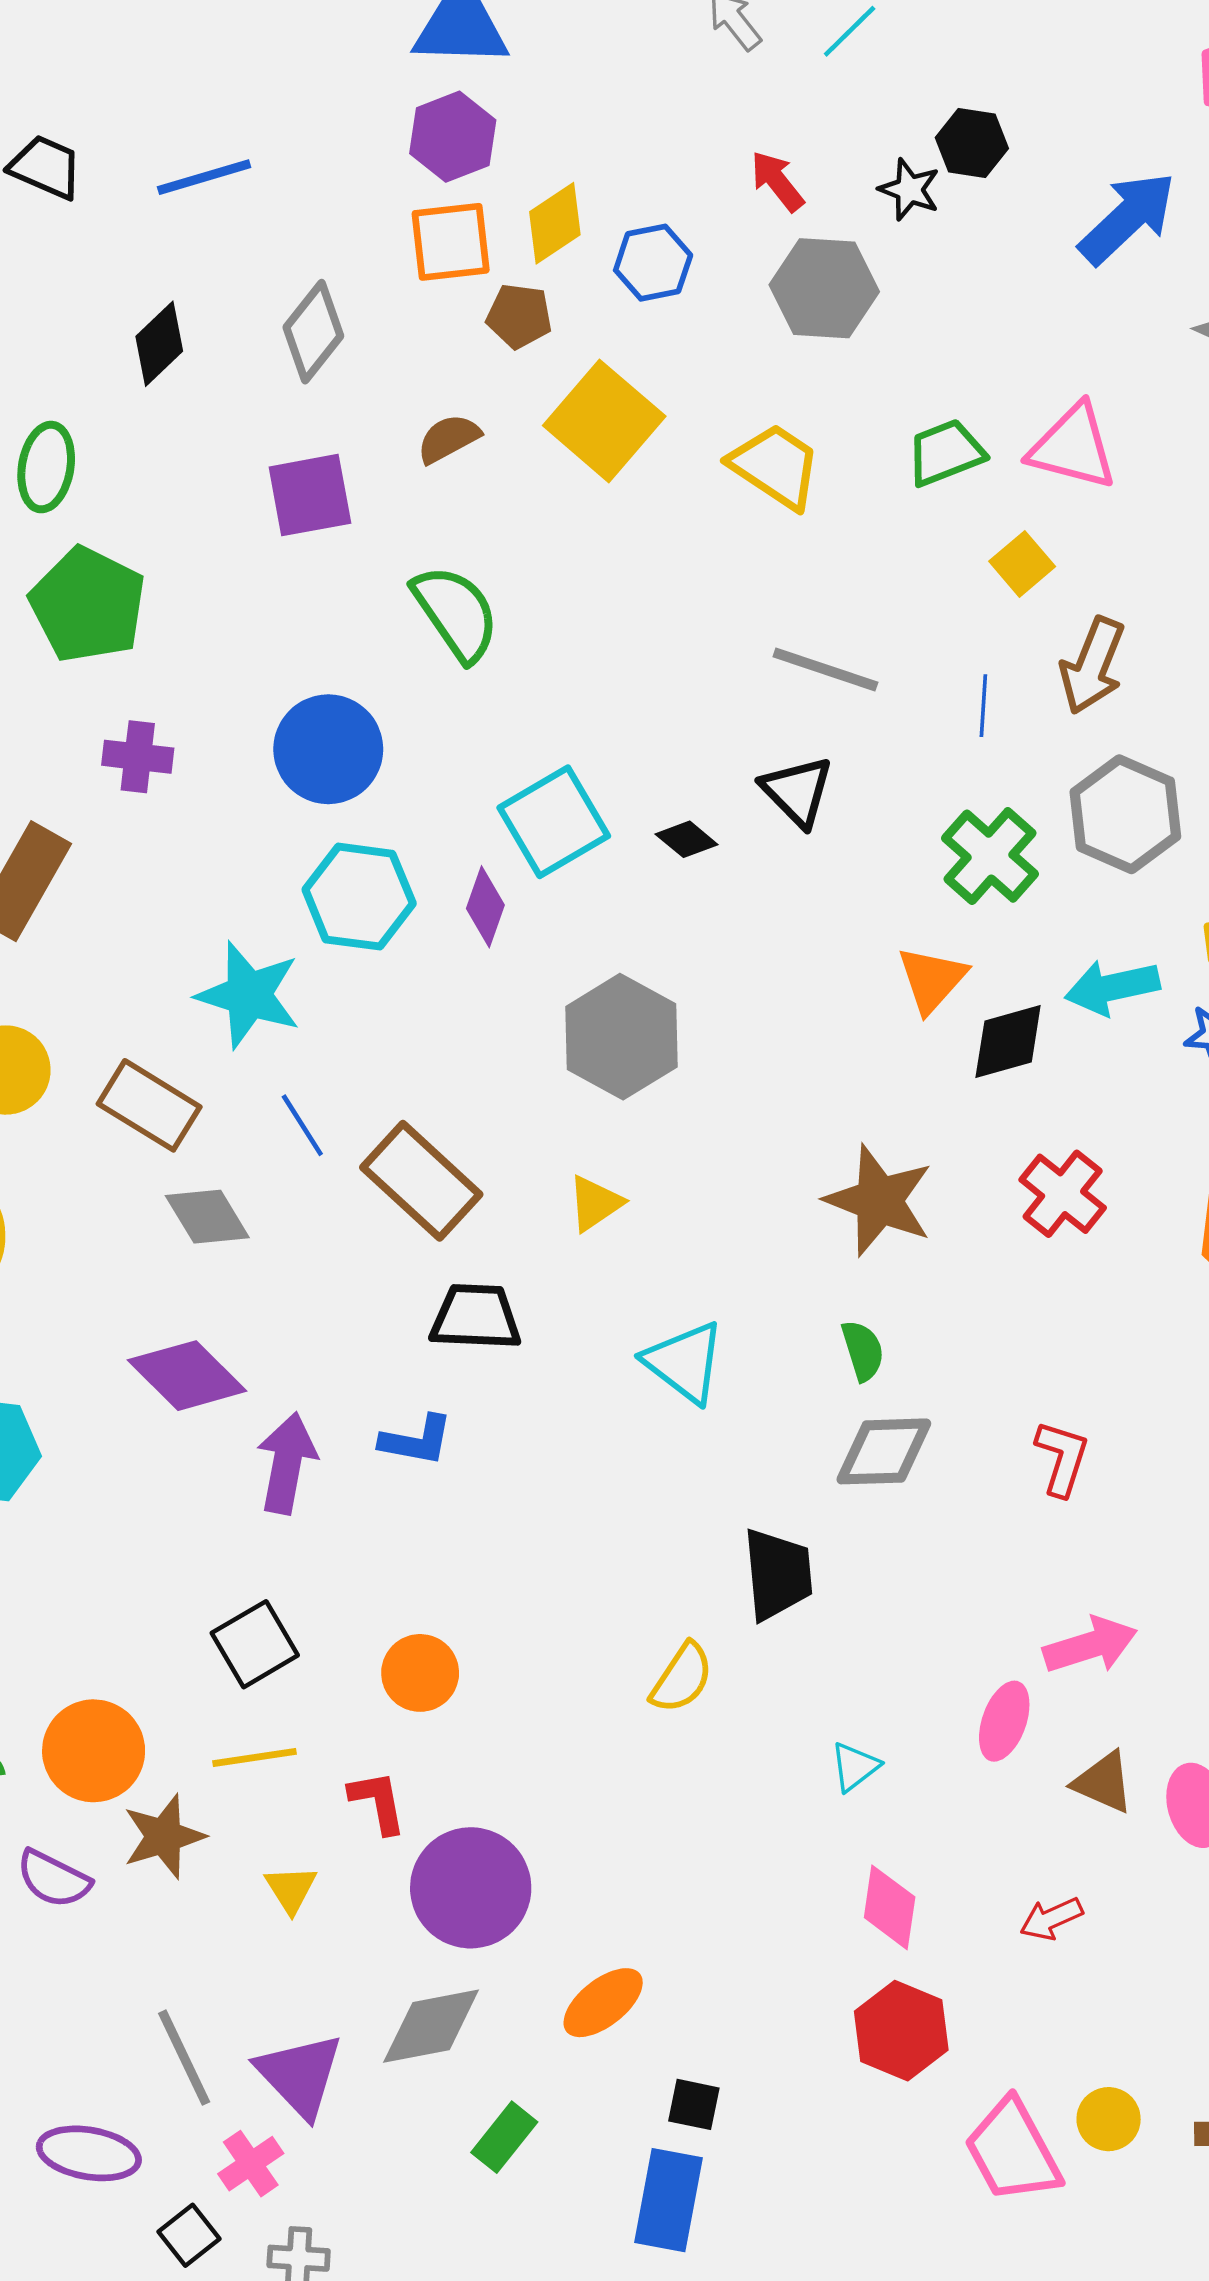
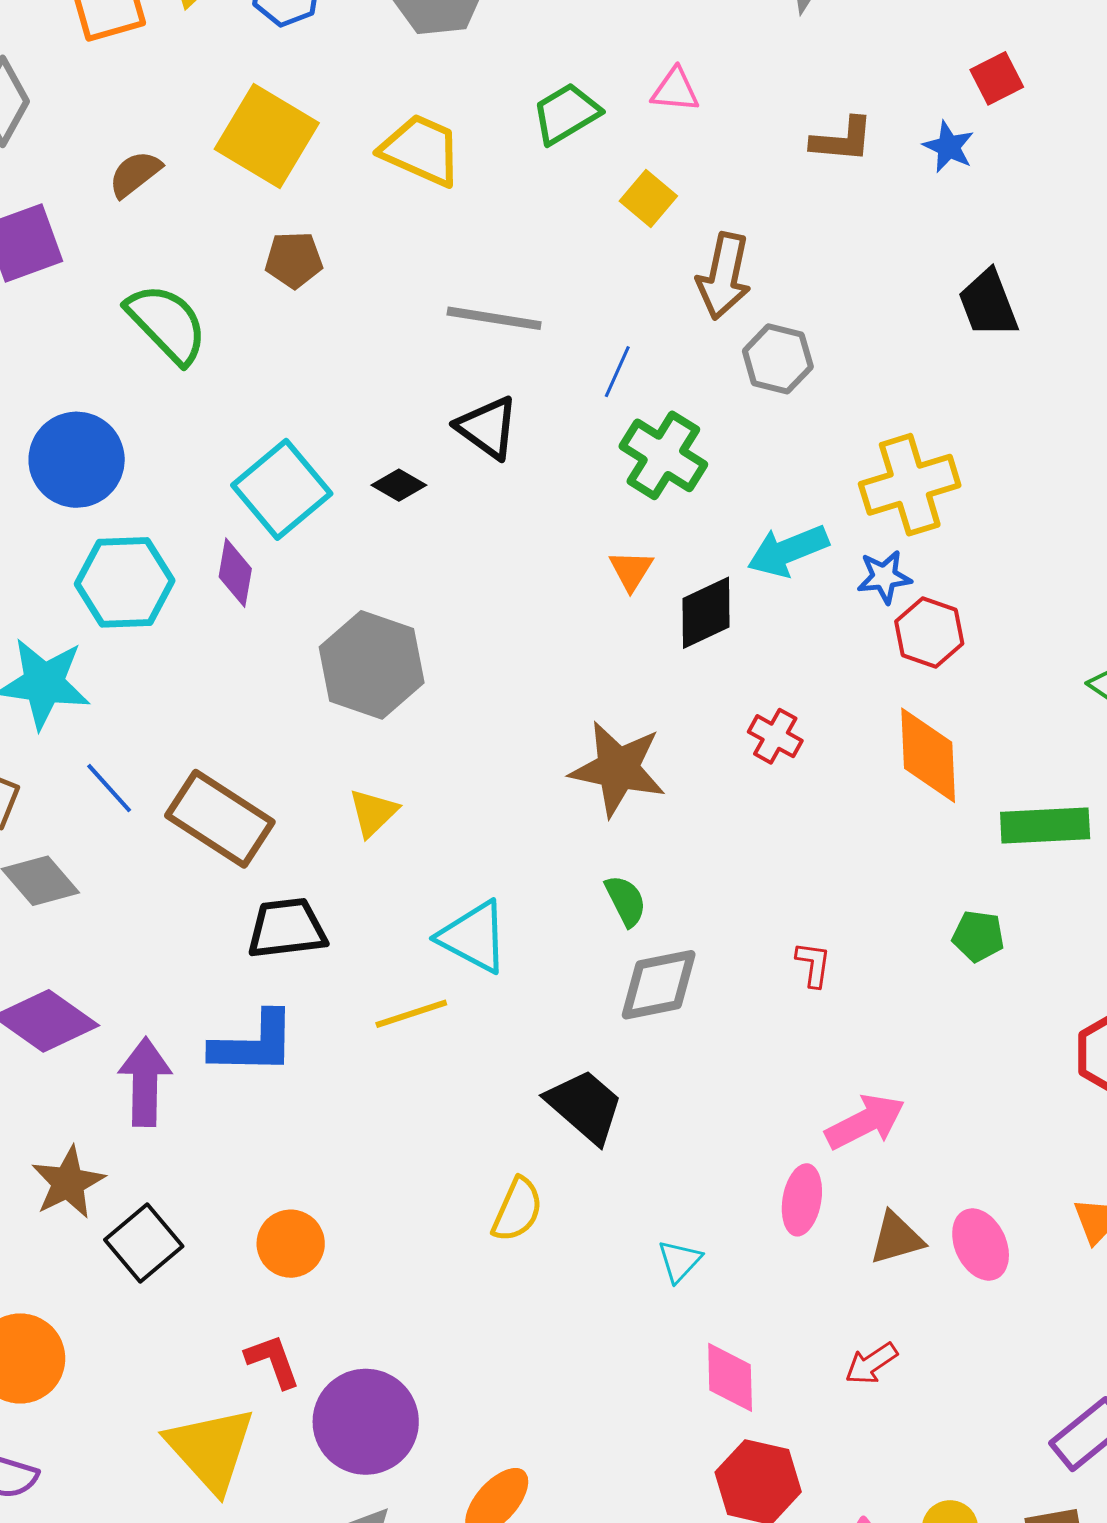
brown pentagon: (519, 316) -> (294, 260), moved
pink triangle: (1073, 447) -> (675, 90), size x0.6
blue line: (983, 706) -> (617, 372), moved, turned 30
gray hexagon: (1125, 814) -> (778, 359), moved, size x0.7
orange triangle: (932, 979) -> (631, 570), size x0.7
red cross: (1063, 1194) -> (775, 736), size x0.7
blue L-shape: (416, 1440) -> (254, 1043), size x1.4
red L-shape: (1062, 1458) -> (813, 964), size x0.7
black trapezoid: (778, 1574) -> (585, 1106), turned -34
yellow line: (255, 1758) -> (411, 1014), moved
brown triangle: (1103, 1782) -> (896, 1238), turned -30
brown star: (164, 1836) -> (68, 1183), moved
yellow triangle: (291, 1889) -> (211, 1449), size x2.0

